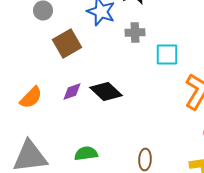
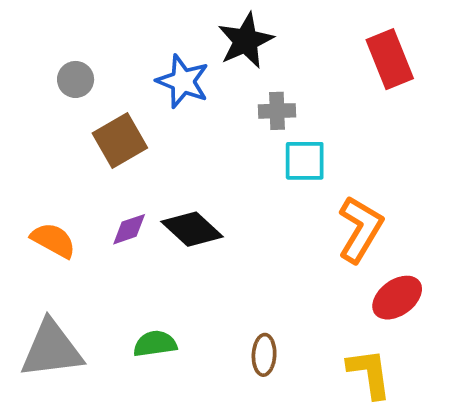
gray cross: (135, 32) -> (277, 111), moved
orange semicircle: (31, 98) -> (53, 240), turned -105

